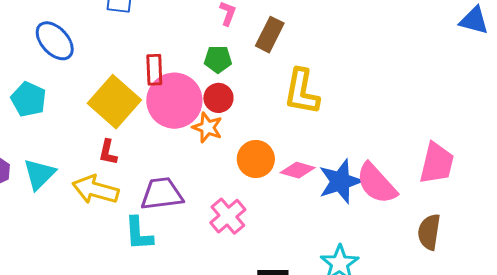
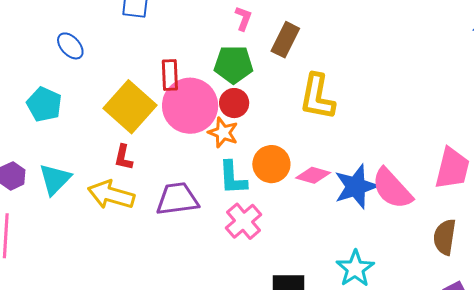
blue ellipse: (55, 41) -> (70, 46), size x0.7
green pentagon: (218, 59) -> (234, 64), size x1.4
cyan L-shape: (139, 234) -> (233, 178), moved

